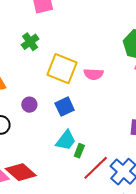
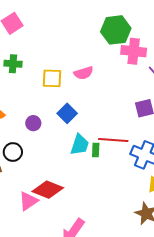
green cross: (30, 42) -> (13, 64), turned -30
yellow square: (62, 69) -> (52, 78), size x0.7
red line: (96, 168) -> (113, 140), moved, turned 68

